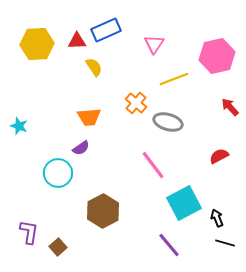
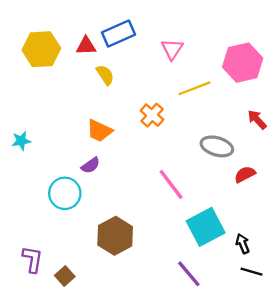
orange trapezoid: (89, 117) -> (99, 131), turned 30
gray ellipse: (168, 122) -> (217, 146), moved
cyan star: (19, 126) -> (21, 141), turned -30

